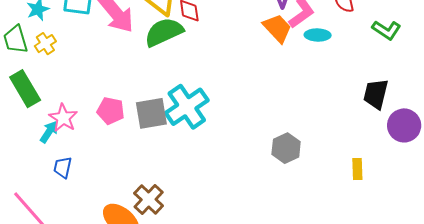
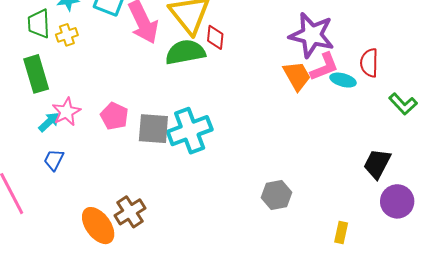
cyan ellipse: (318, 35) -> (343, 80), moved

